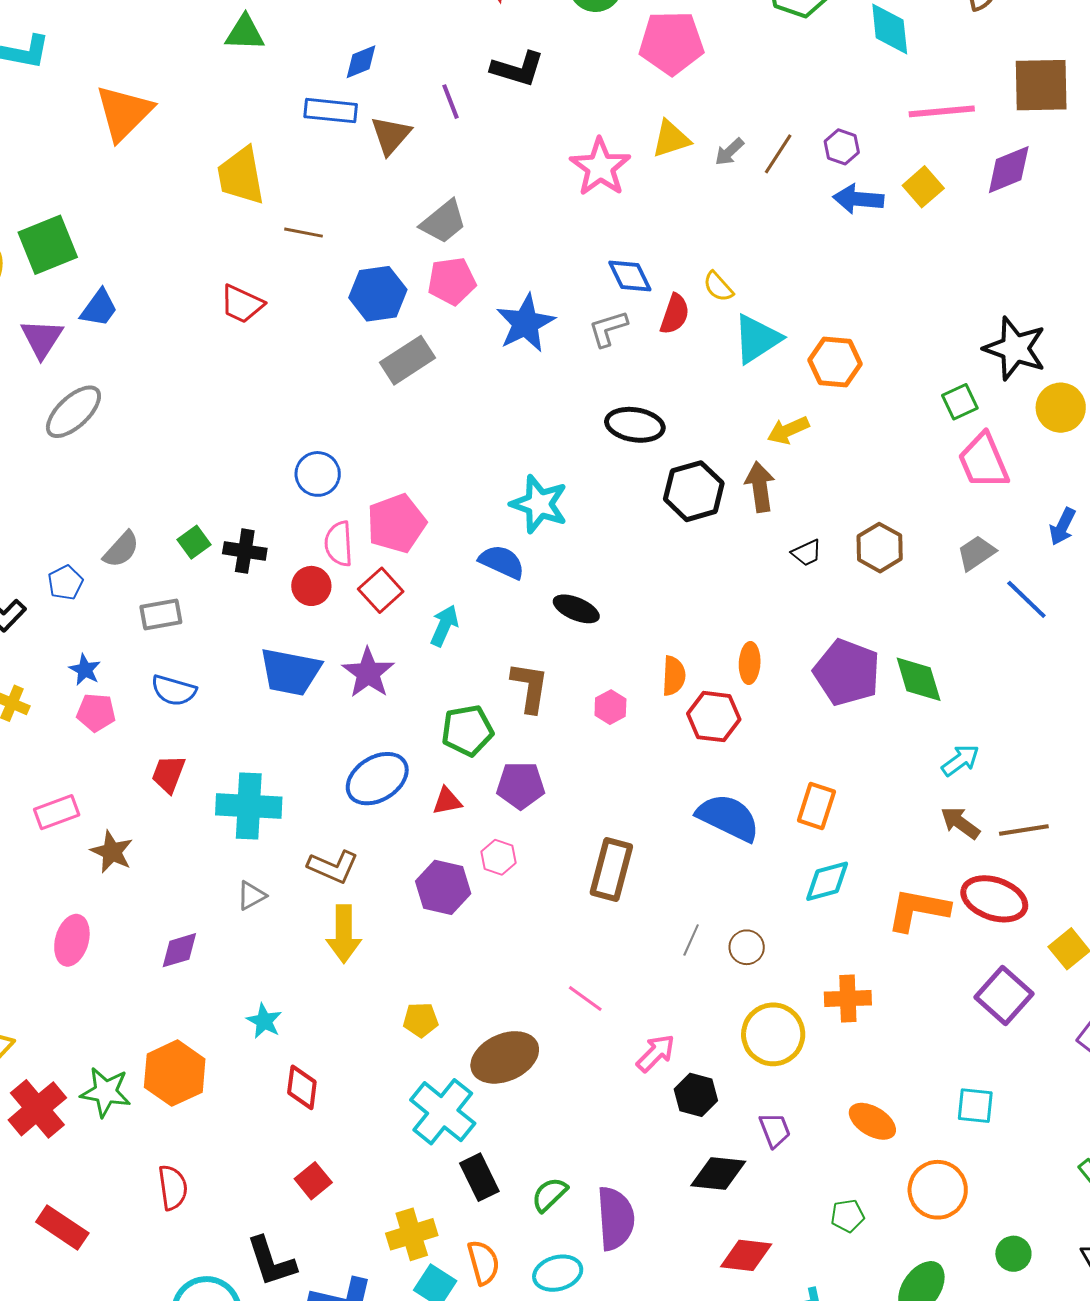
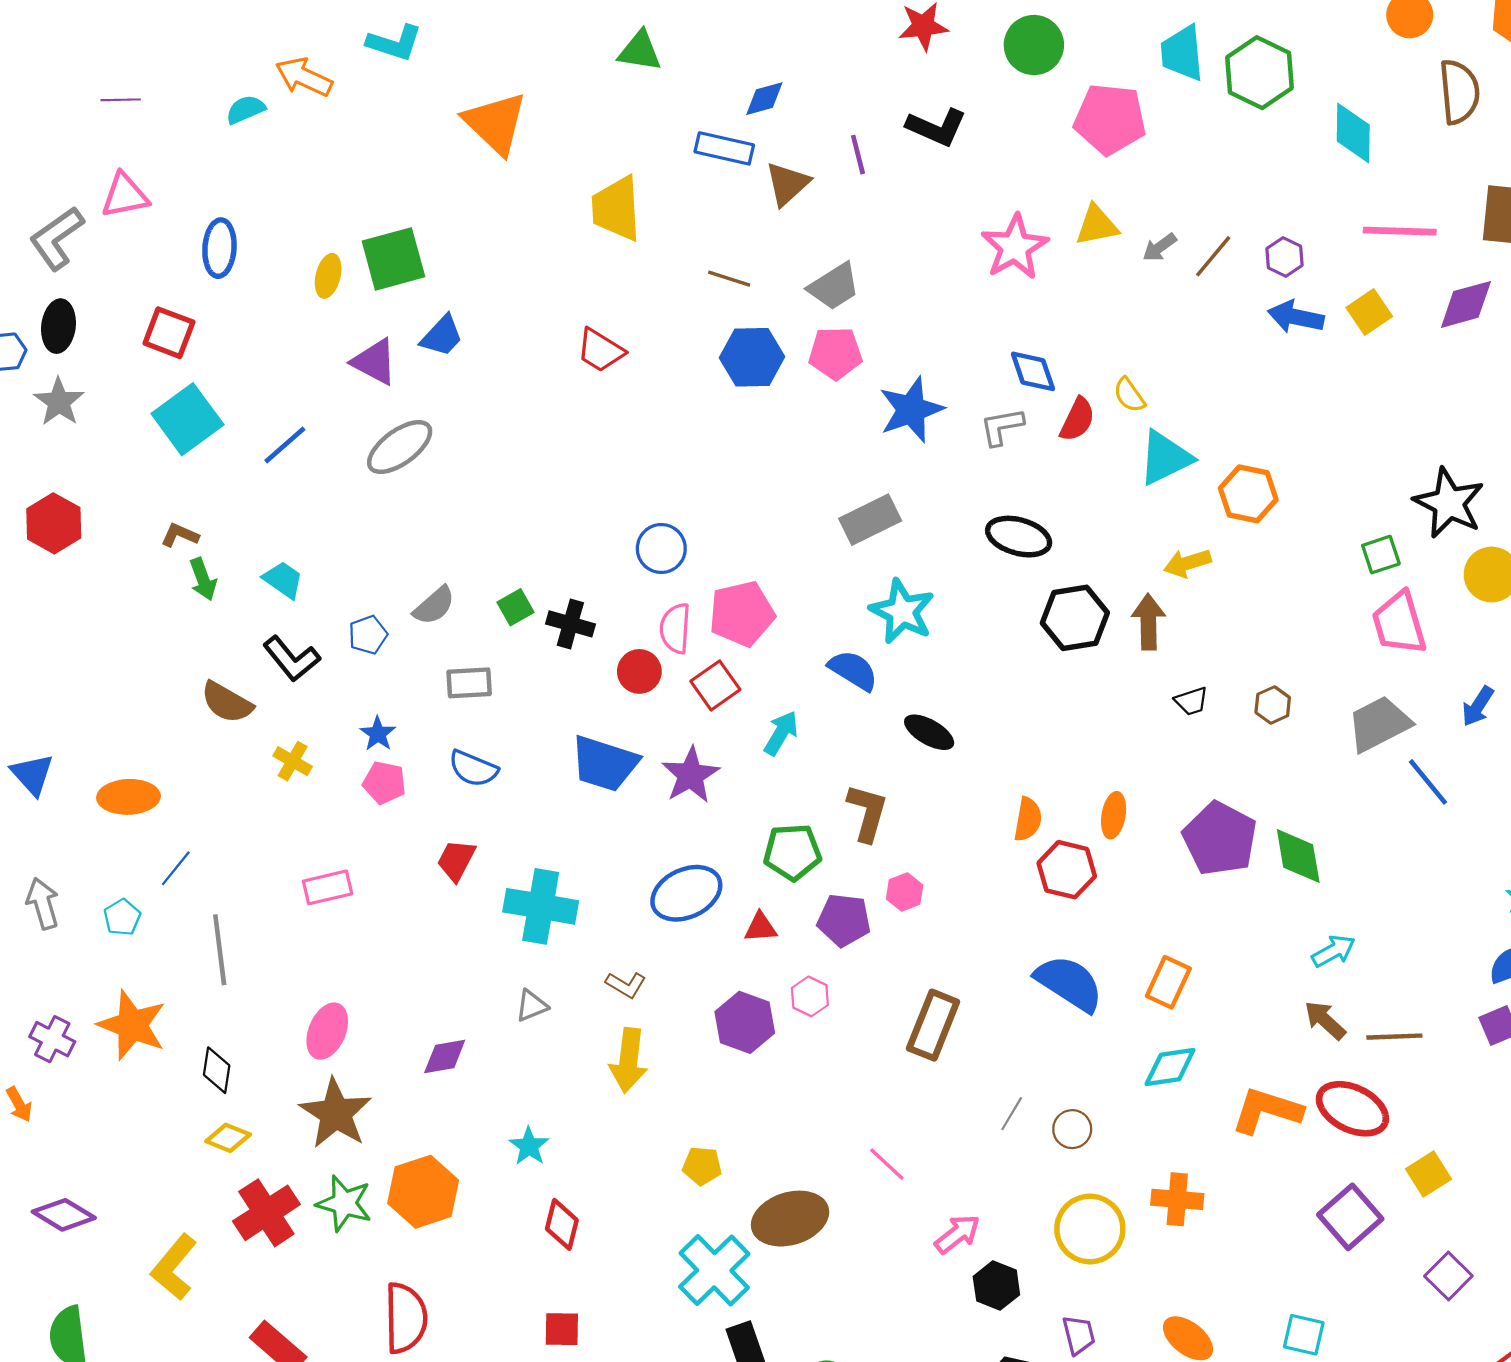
orange triangle: (124, 113) -> (495, 123), turned -38
brown line: (304, 233) -> (729, 279), moved
purple triangle: (42, 338) -> (374, 362), turned -42
gray rectangle: (408, 360) -> (870, 520), moved
brown hexagon: (880, 548) -> (1273, 705), size x0.7
gray trapezoid: (976, 553) -> (1379, 724), size x1.5
pink hexagon: (610, 707) -> (905, 892), moved
brown star: (112, 852) -> (336, 1113), moved, size x1.5
brown L-shape: (333, 867) -> (626, 985), size x0.7
red square: (313, 1181) -> (562, 1329), turned 33
red semicircle: (173, 1188) -> (406, 1318), size x1.4

